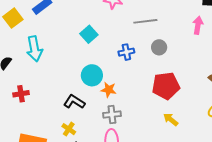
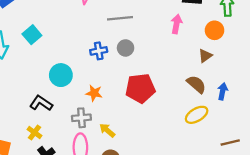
cyan square: (89, 34) -> (32, 35), moved
gray circle: (159, 47) -> (126, 48), moved
orange star: (109, 90) -> (94, 93), moved
yellow arrow: (171, 119) -> (107, 130), moved

